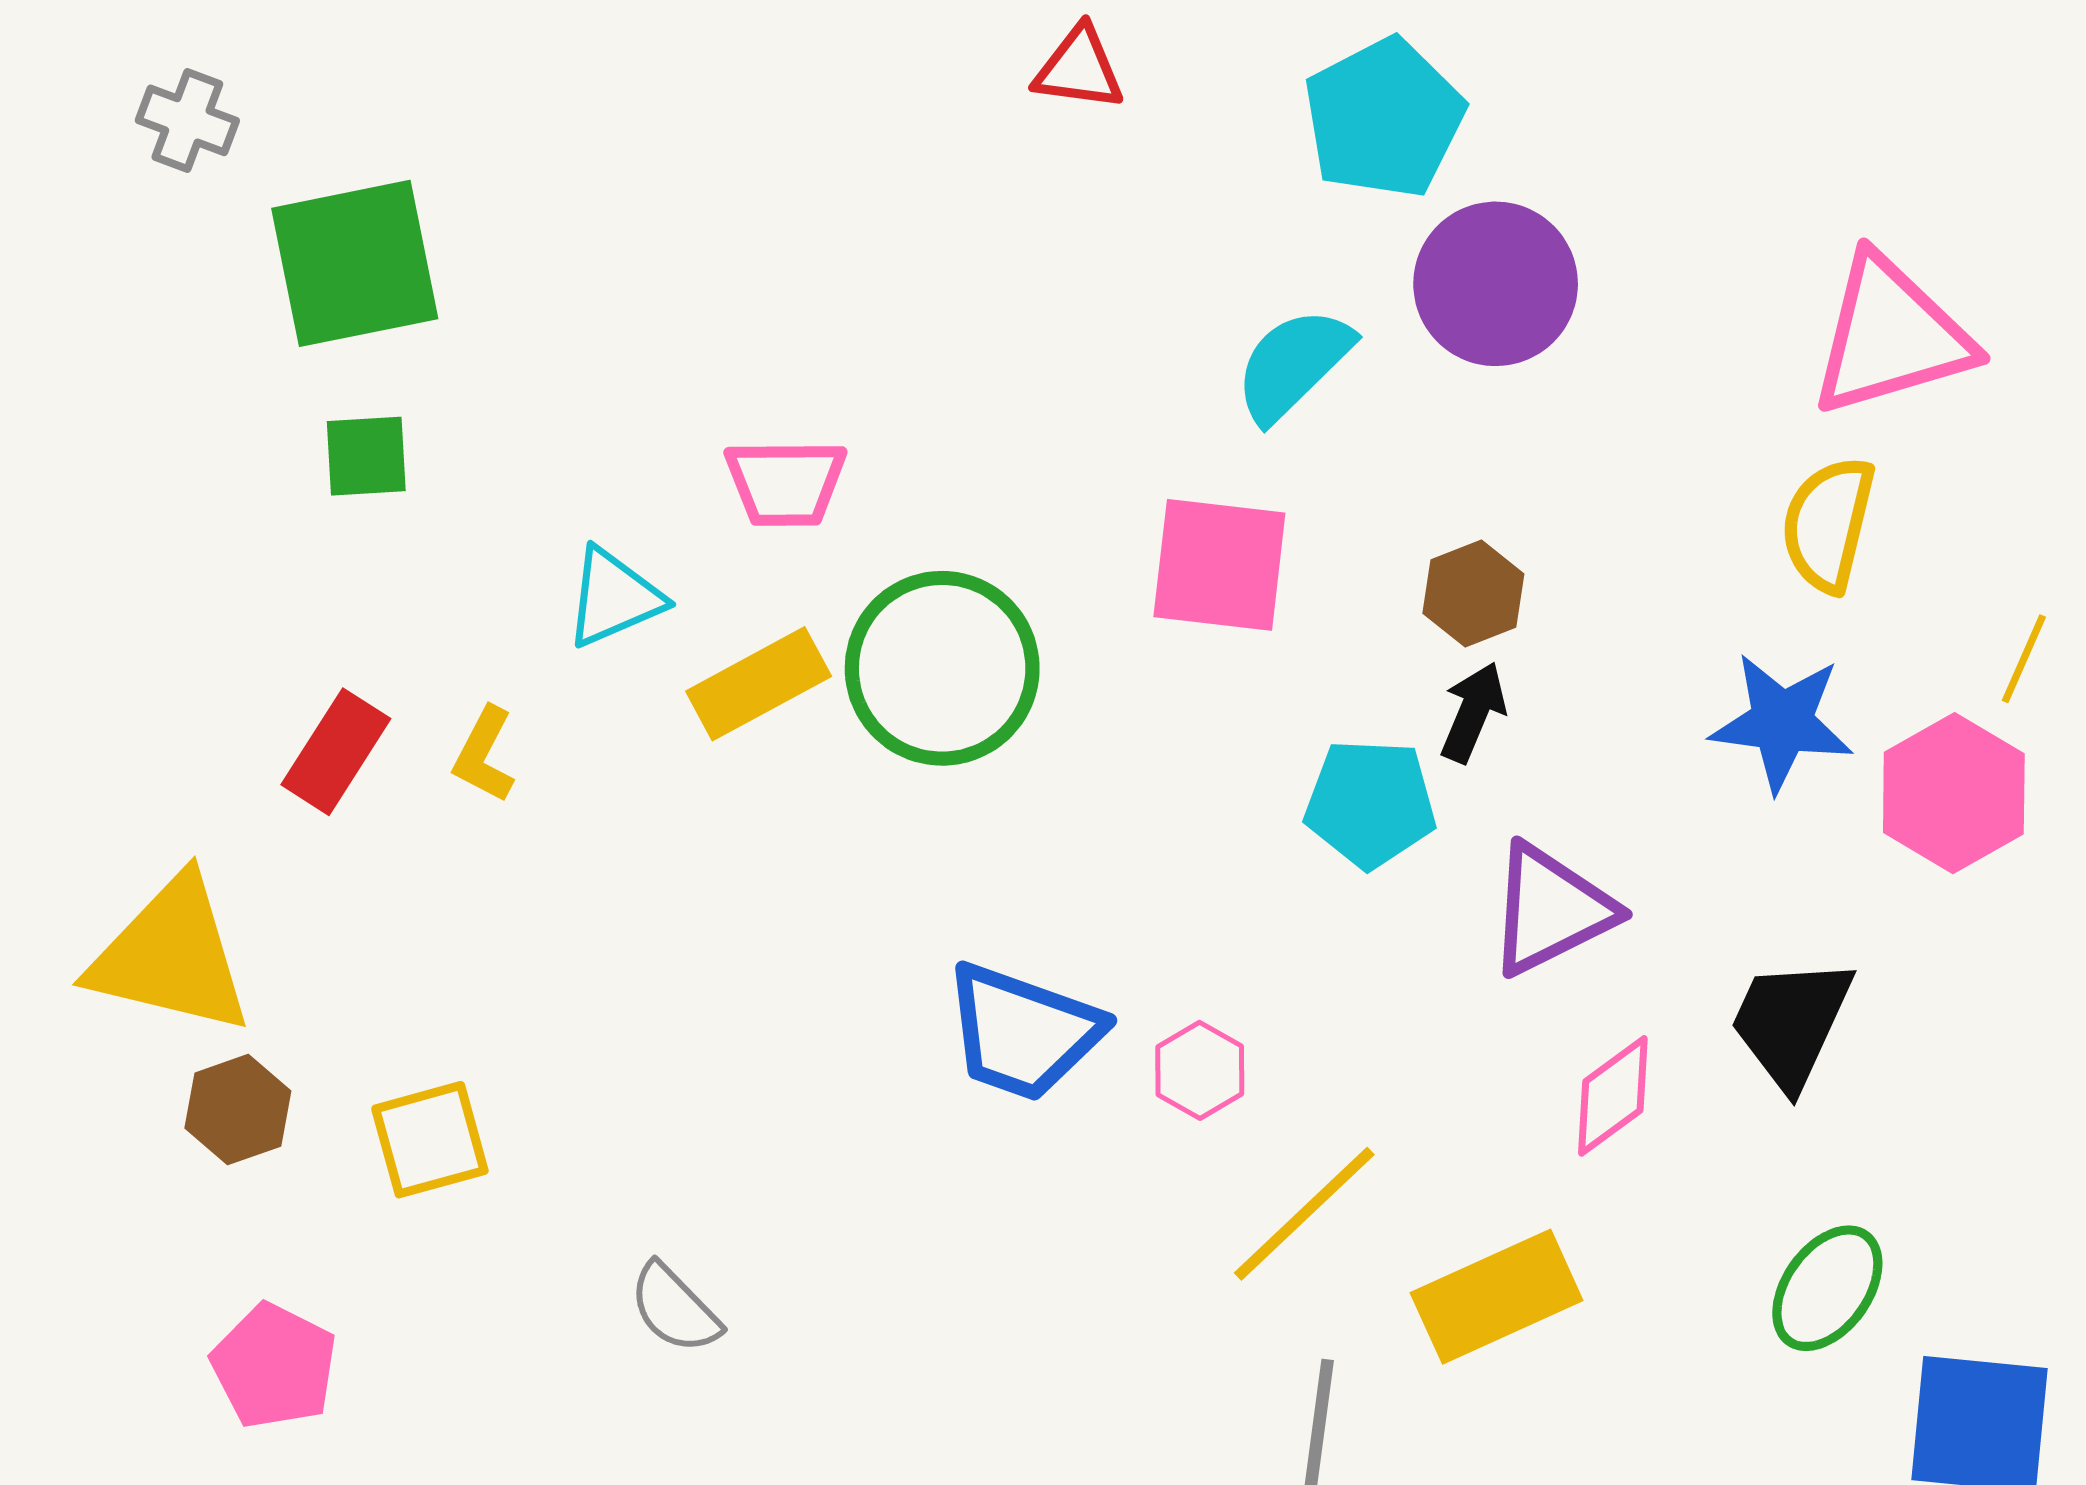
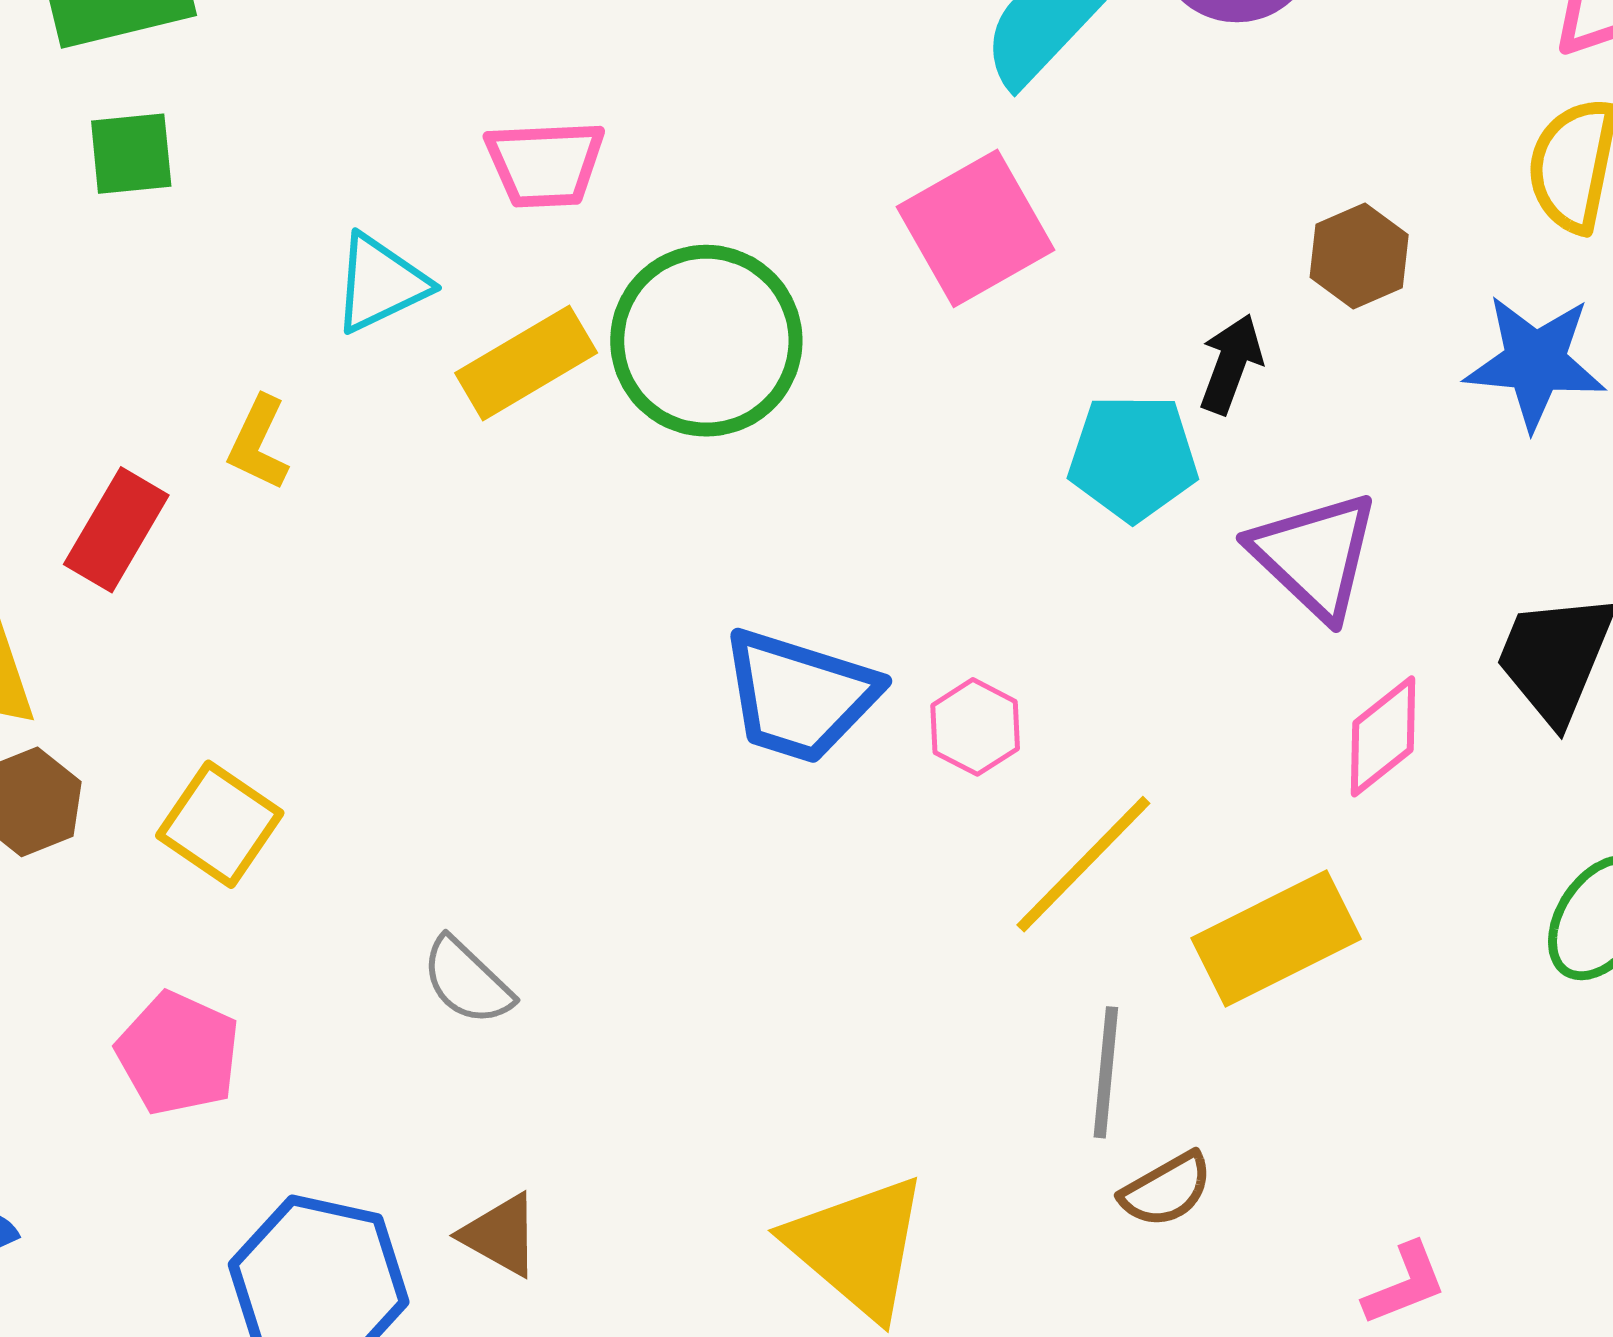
pink square: (1219, 565) -> (975, 228), turned -34
brown hexagon: (1473, 594) -> (1359, 256), moved
red rectangle: (336, 752) -> (116, 530), moved
purple triangle: (1551, 910) -> (1315, 555), turned -48
yellow square: (430, 1140) -> (220, 824), turned -38
pink pentagon: (274, 1366) -> (178, 1053), moved

